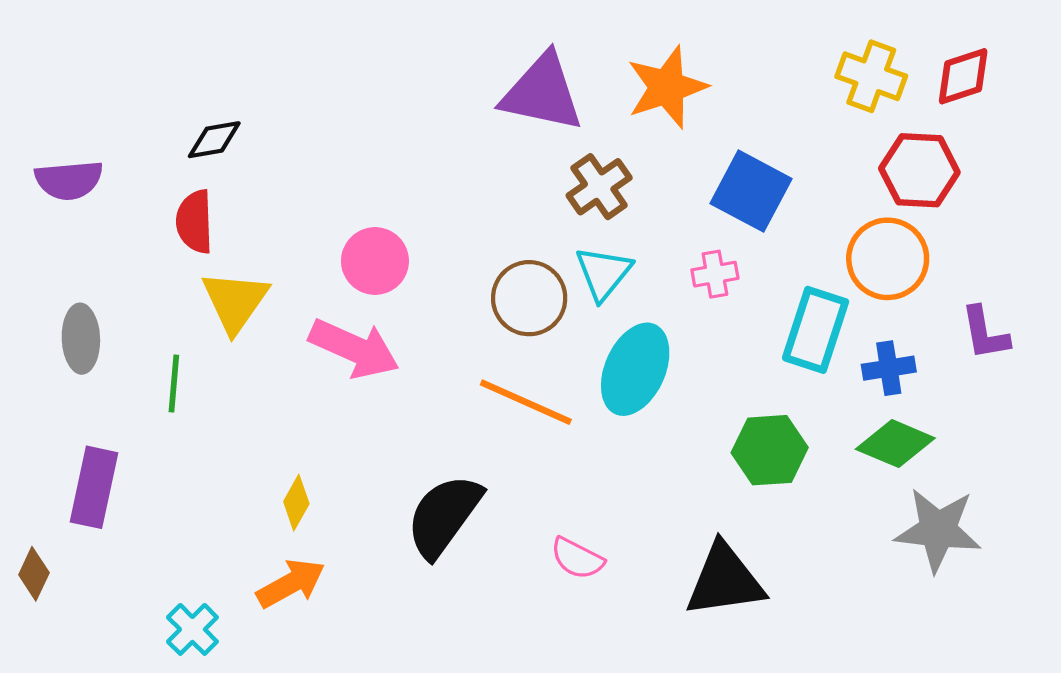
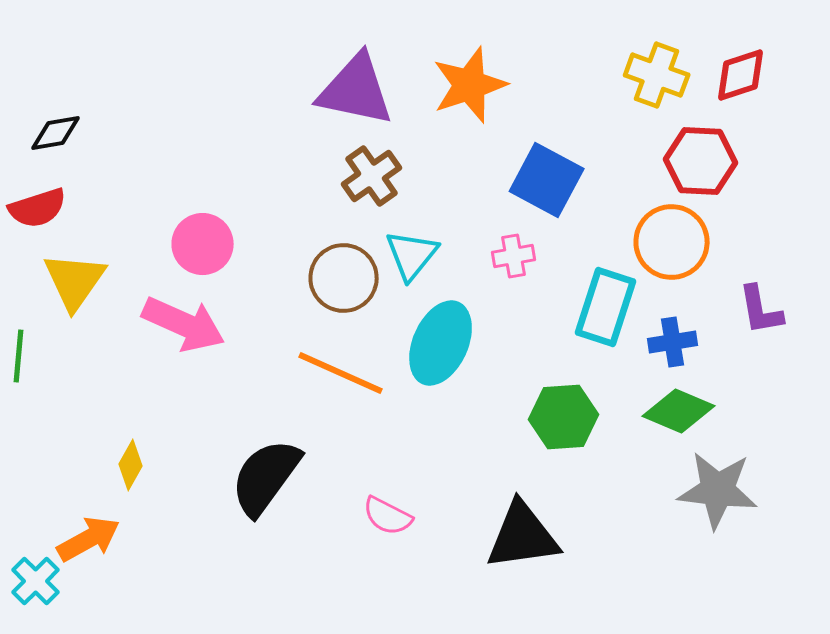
brown cross: (599, 187) -> (372, 176), moved
red semicircle: (195, 222) -> (38, 208), turned -106
orange arrow: (291, 583) -> (89, 539), moved

